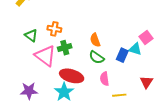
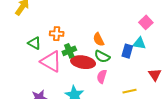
pink square: (146, 37) -> (146, 22), moved
red ellipse: (72, 76) -> (83, 62), moved
pink semicircle: (105, 79) -> (102, 77), moved, turned 32

